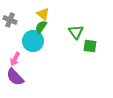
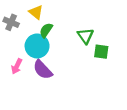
yellow triangle: (43, 14) -> (36, 12), moved
purple semicircle: (15, 77) -> (43, 70), moved

